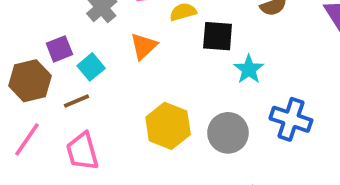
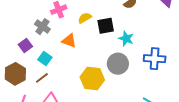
orange triangle: (144, 46) -> (69, 41), turned -42
purple square: (59, 49) -> (25, 46), moved
gray circle: (228, 133) -> (118, 64), moved

